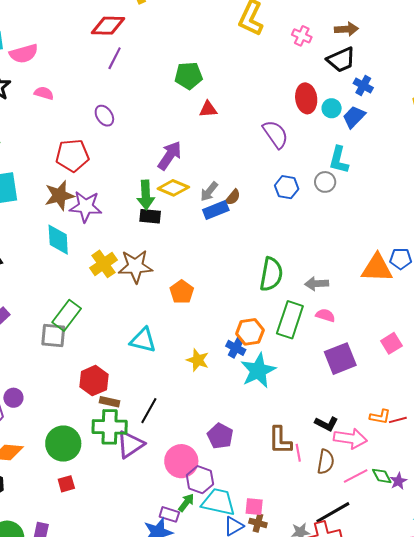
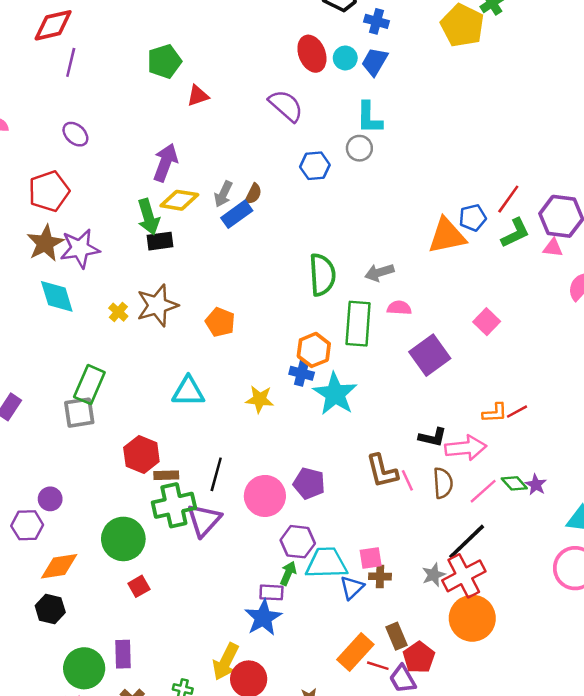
yellow cross: (104, 264) -> (118, 312), size x0.6
pink circle: (181, 461) -> (265, 496), moved

